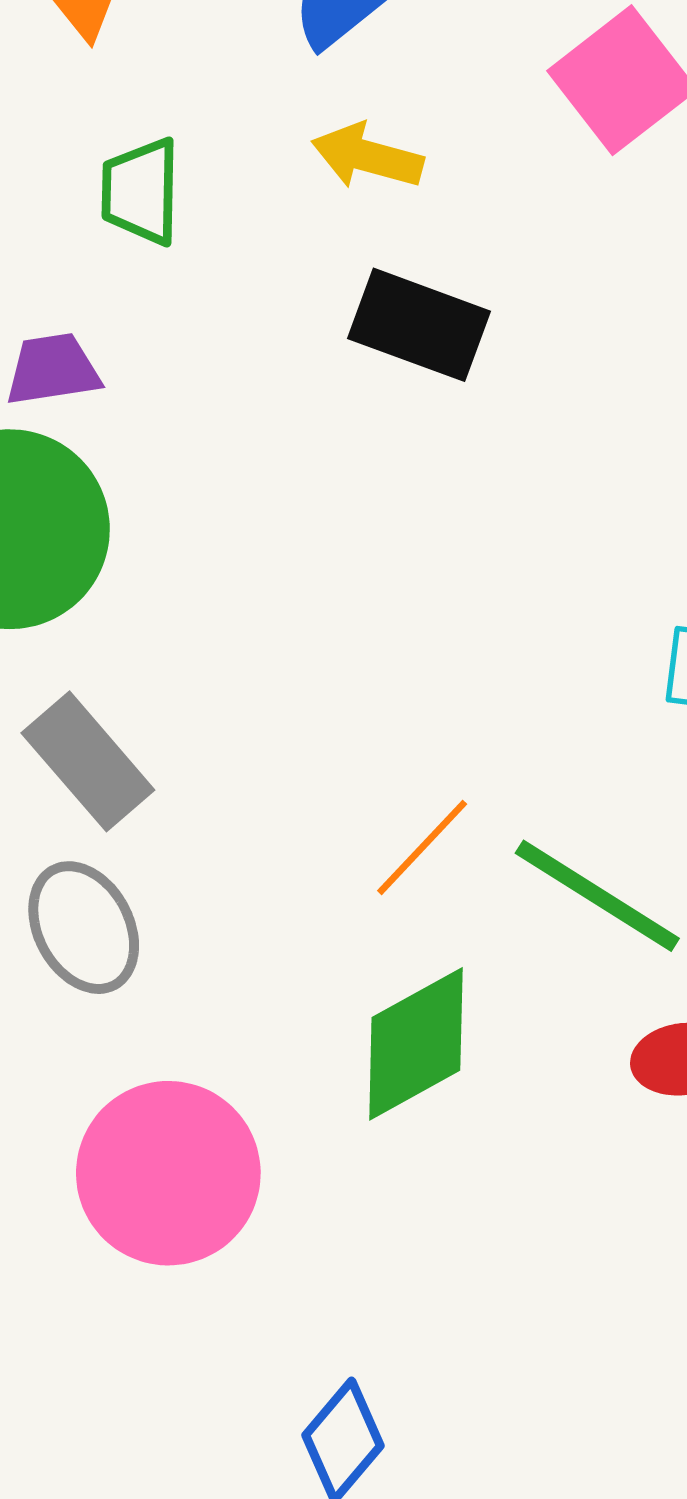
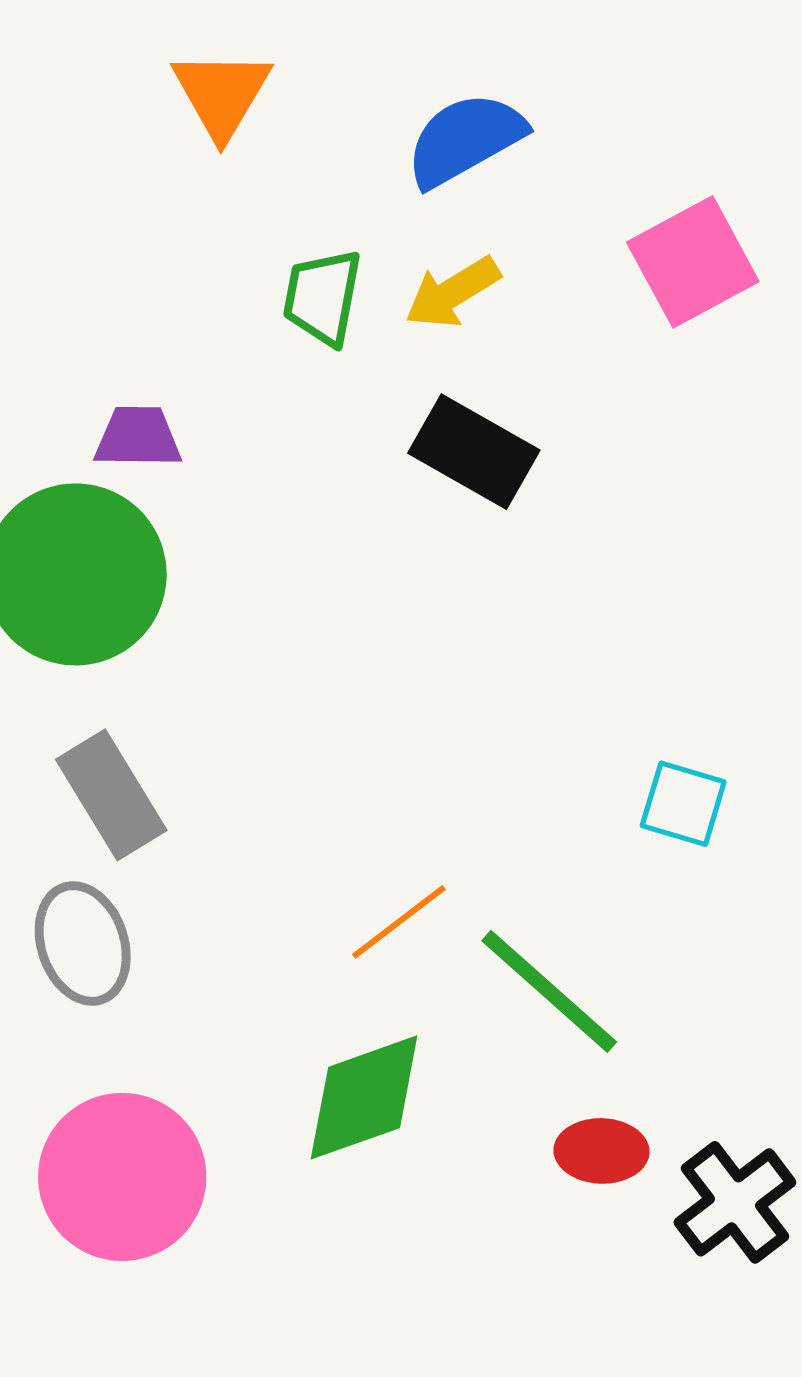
yellow arrow: (367, 156) -> (452, 292), turned -56
green trapezoid: (141, 191) -> (322, 297), moved

